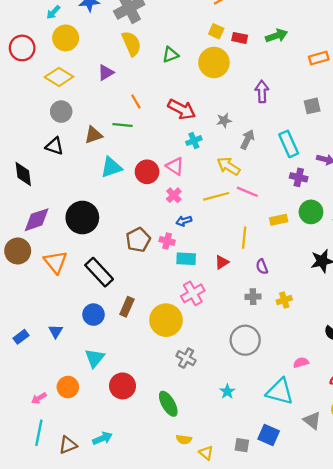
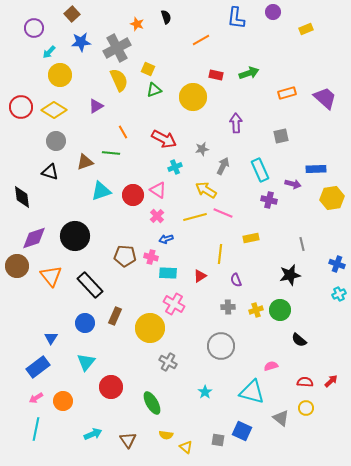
yellow square: (216, 31) -> (148, 69), moved
red circle: (22, 48) -> (21, 107), moved
green circle: (311, 212) -> (280, 310), moved
brown pentagon: (138, 240) -> (125, 256), turned 30
pink cross: (193, 293) -> (174, 304), turned -30
blue rectangle: (21, 337) -> (38, 367), moved, size x1.6
orange circle: (68, 387) -> (63, 401), moved
brown triangle: (68, 445) -> (128, 440), moved, turned -42

